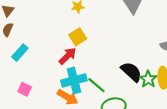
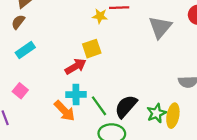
black semicircle: (131, 72) -> (126, 106), moved, turned -105
cyan cross: (74, 80) -> (76, 95), size x0.7

